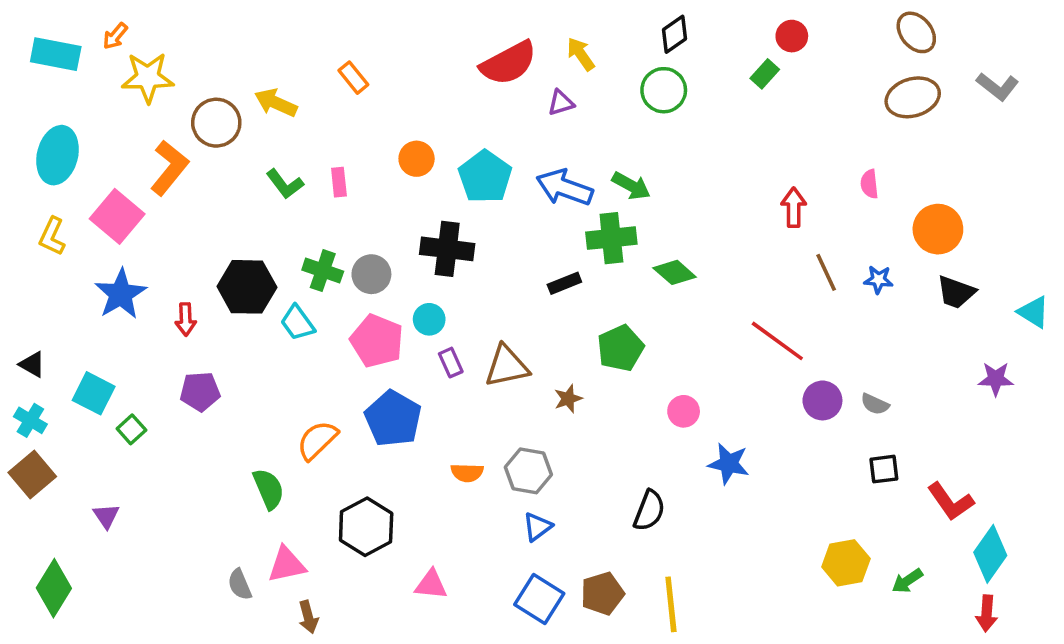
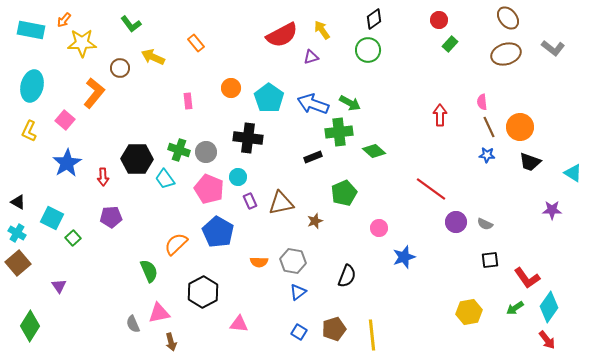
green rectangle: (765, 74) -> (450, 44), moved
brown circle: (216, 123) -> (120, 68), size x0.7
green L-shape: (285, 184) -> (131, 24), moved
pink square: (117, 216) -> (65, 120), size x0.7
brown line: (826, 272) -> (489, 127), moved
blue star: (729, 464) -> (404, 257), turned -30
black semicircle: (649, 511) -> (347, 276), moved
green arrow: (907, 581) -> (515, 308), moved
blue square: (539, 599) -> (299, 332), size x0.6
red arrow: (987, 613) -> (547, 340), turned -42

